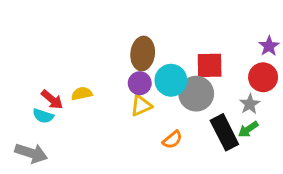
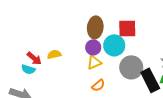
red square: (210, 65) -> (127, 28), moved
gray circle: (196, 94) -> (131, 67), moved
orange semicircle: (172, 140) -> (98, 85), moved

